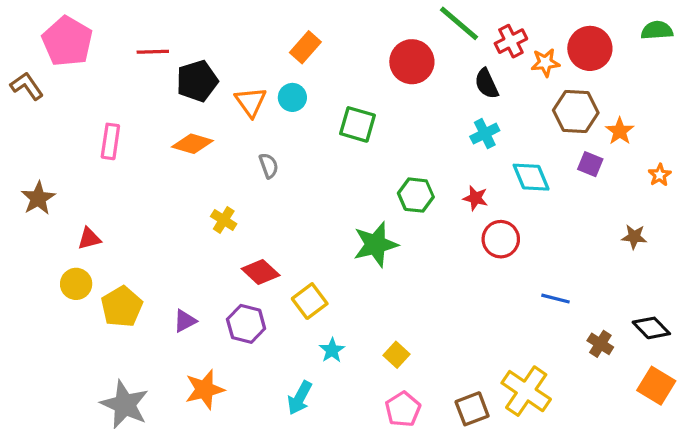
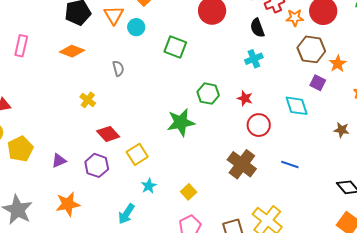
orange triangle: (251, 102) -> (114, 15), moved
cyan diamond: (531, 177) -> (297, 106), moved
brown cross: (600, 344) -> (242, 164), moved, size x1.8

